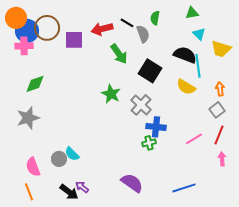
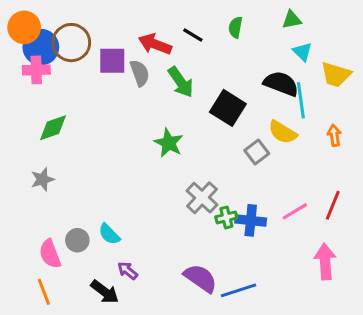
red arrow: (102, 29) -> (155, 44), turned 35
gray semicircle: (143, 34) -> (140, 73), moved
gray cross: (141, 105) -> (202, 198), moved
gray square: (217, 110) -> (257, 152), moved
gray star: (28, 118) -> (42, 179), size x0.7
blue cross: (156, 127) -> (251, 220), moved
gray circle: (59, 159) -> (77, 240), moved
pink arrow: (222, 159) -> (325, 262), moved, size x1.6
purple arrow: (82, 187) -> (128, 271), moved
blue line: (184, 188) -> (239, 290), moved

